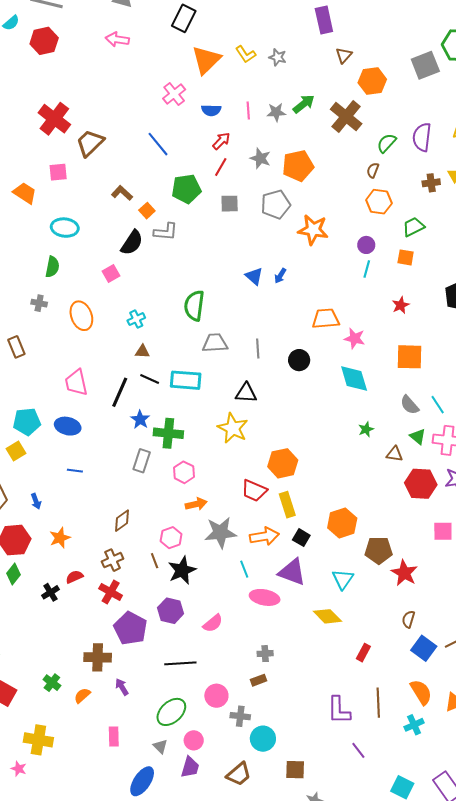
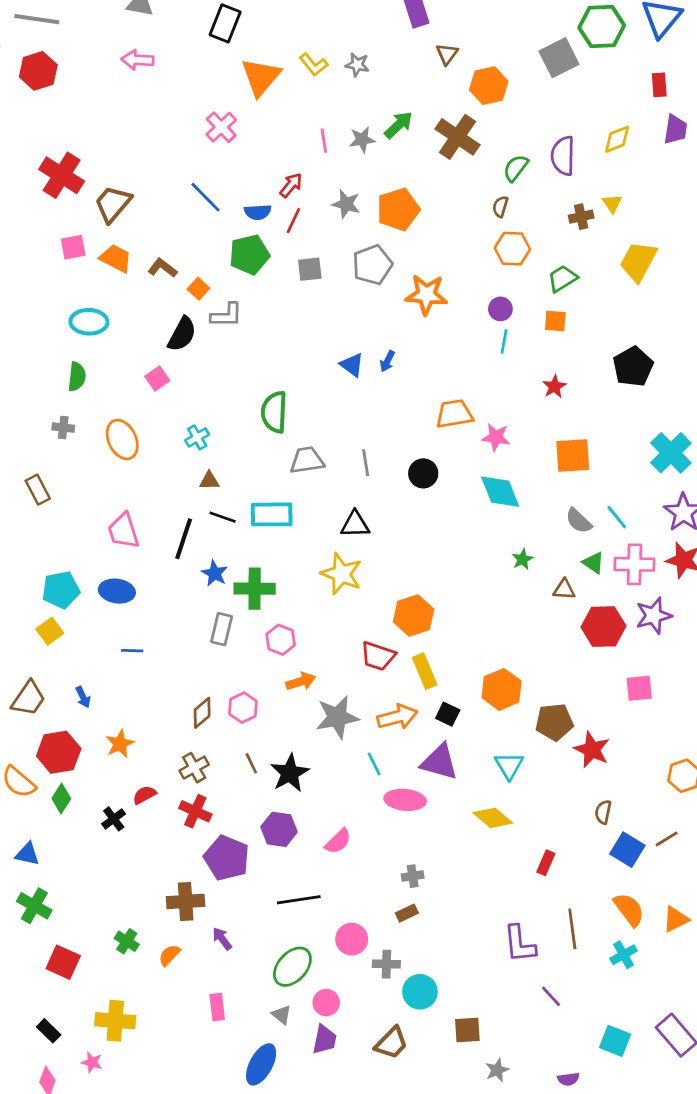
blue semicircle: (211, 110) -> (258, 212), moved
orange trapezoid: (25, 193) -> (116, 258), moved
pink hexagon: (171, 538) -> (243, 708), moved

